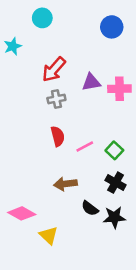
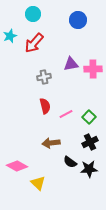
blue circle: (112, 27) -> (78, 20), moved
red arrow: (54, 69) -> (34, 43), moved
black cross: (116, 183) -> (90, 142), turned 35

